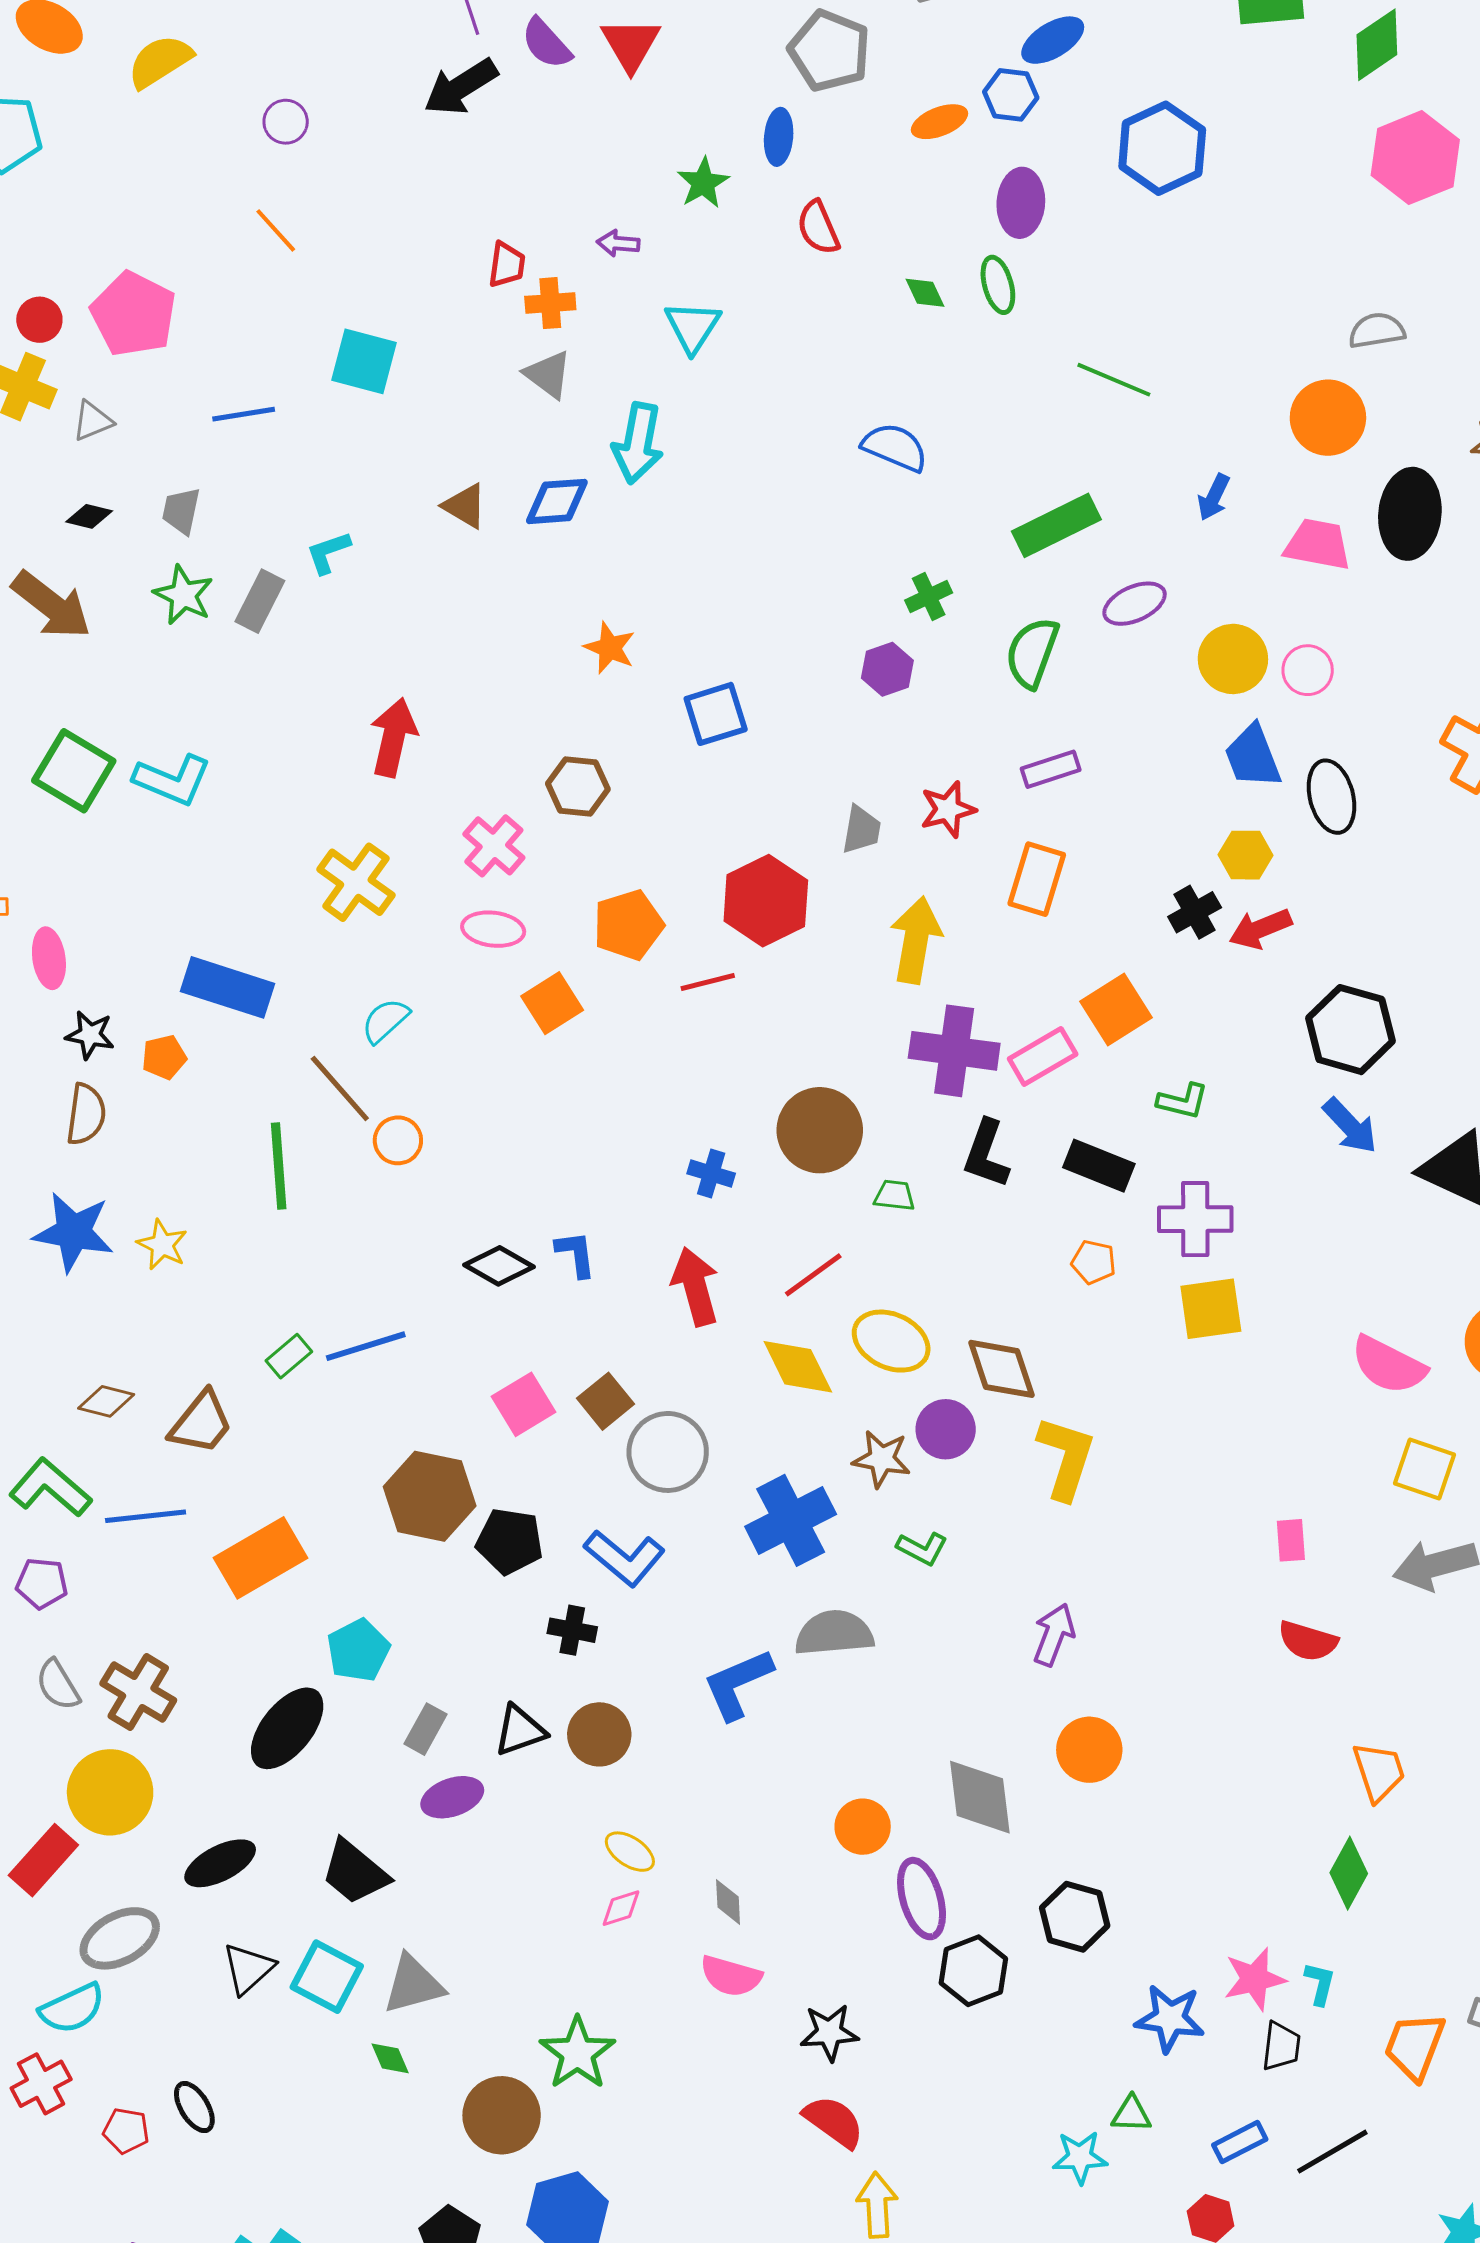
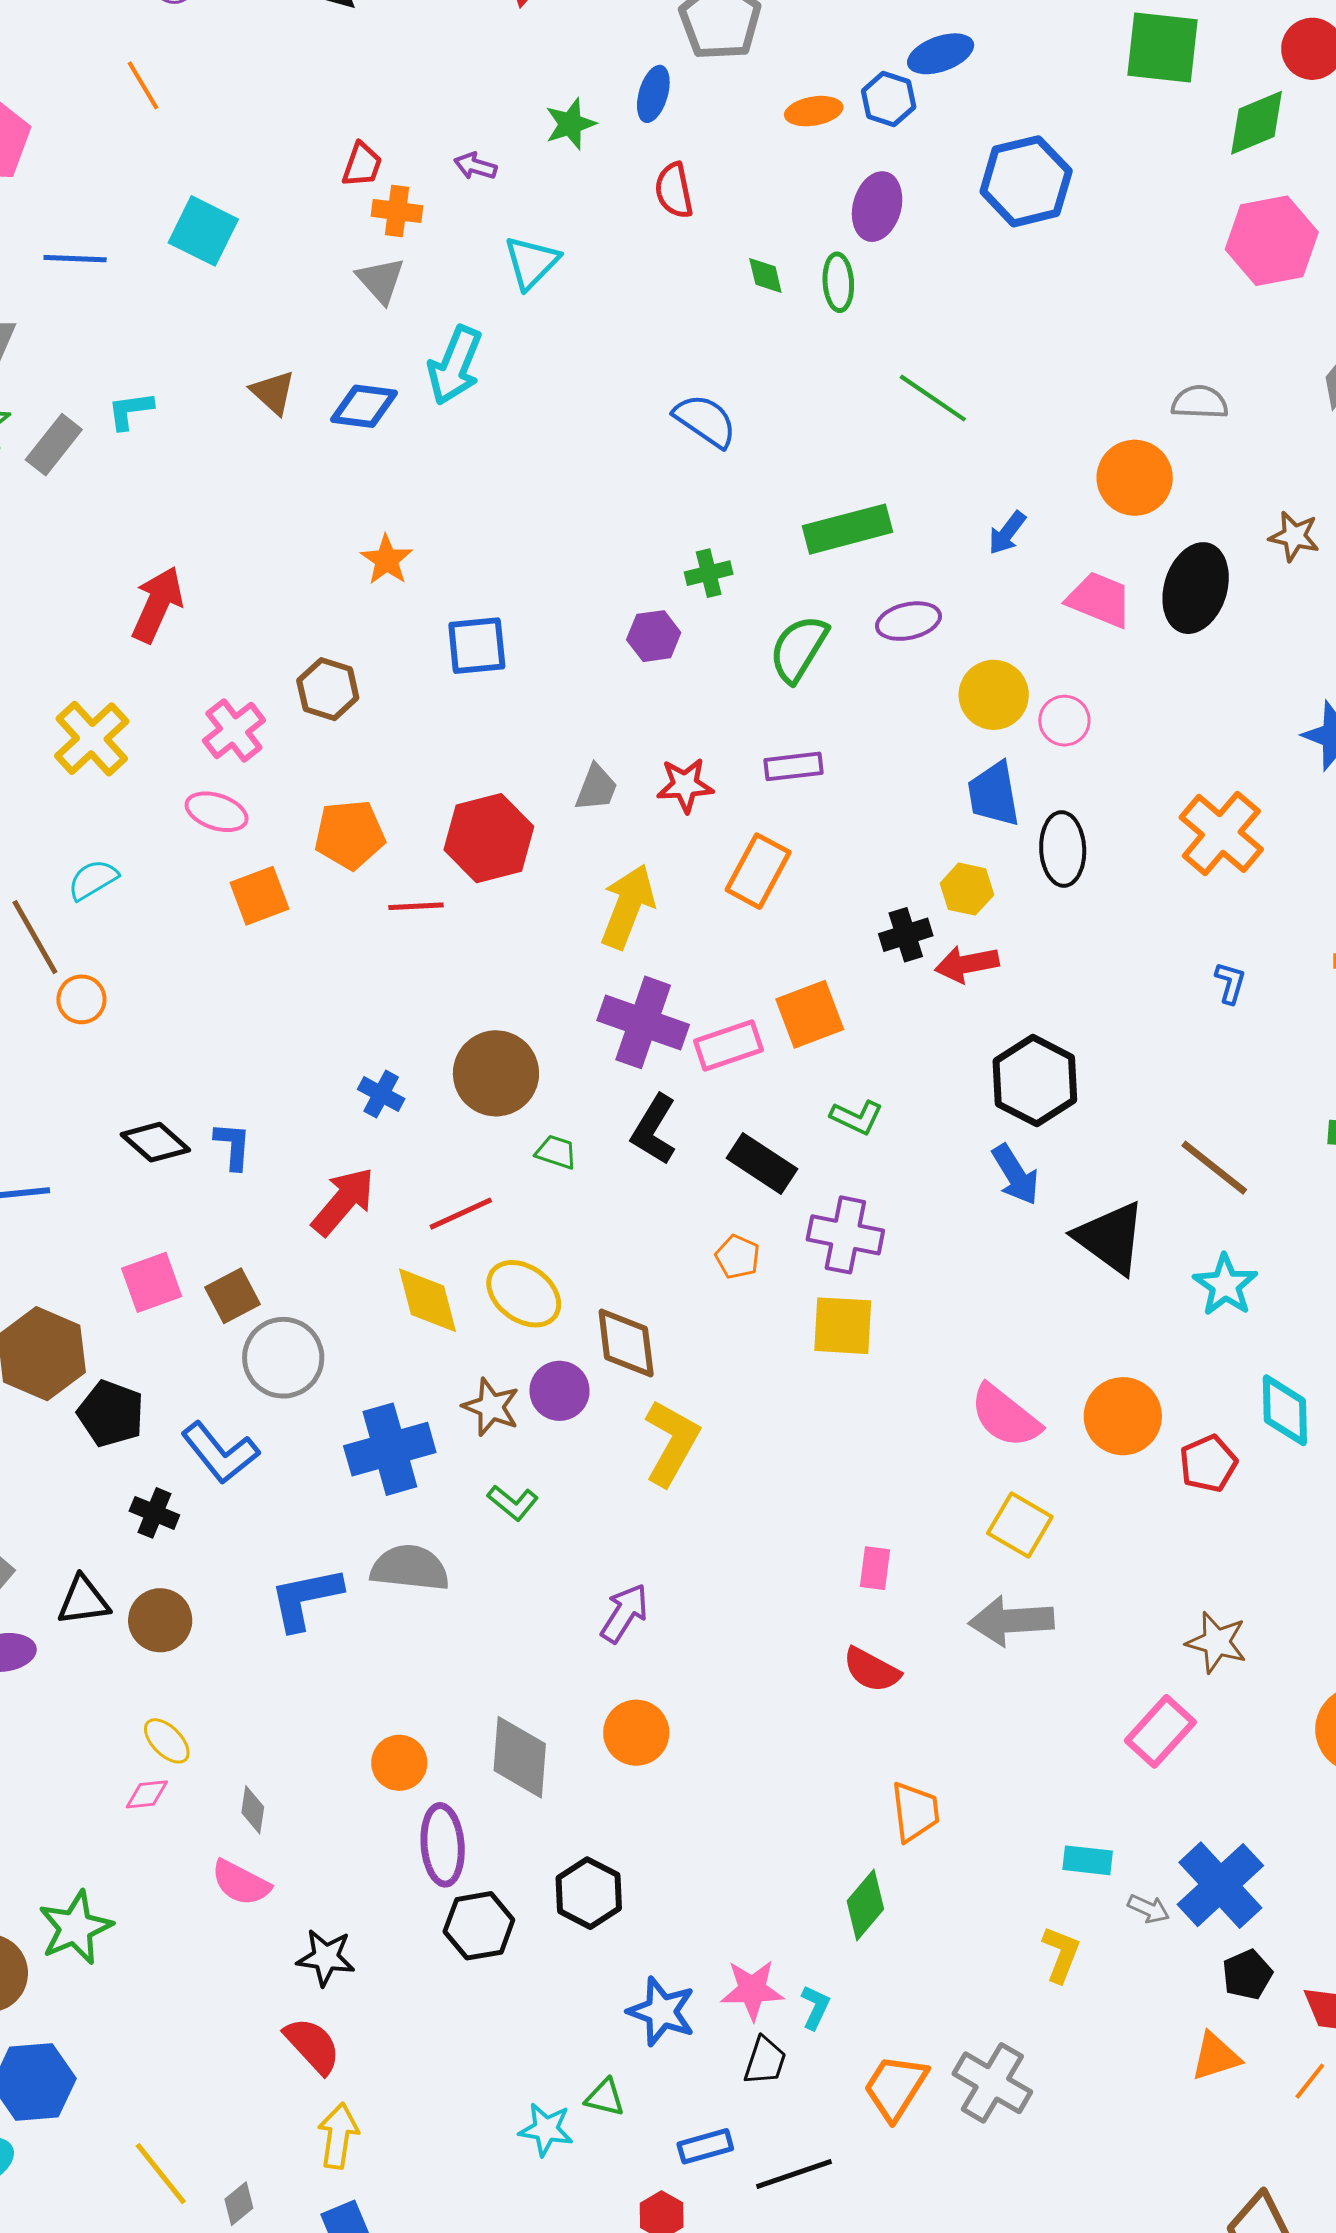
red arrow: (695, 1286) -> (343, 1201), turned 44

